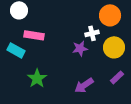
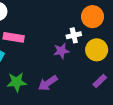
green star: (37, 78) -> (17, 82), turned 30
purple arrow: (84, 85) -> (48, 83), moved

